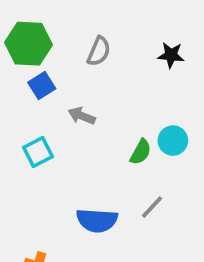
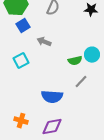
green semicircle: (141, 152) -> (75, 61), turned 48
gray line: (152, 207) -> (81, 82), moved

